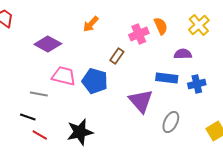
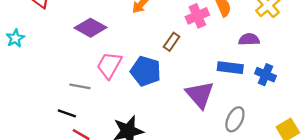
pink trapezoid: (64, 76) -> (109, 65), turned -75
blue cross: (197, 84) -> (266, 75), turned 36

